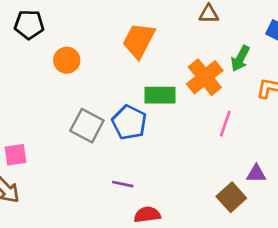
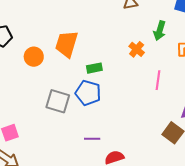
orange trapezoid: (139, 41) -> (67, 44), moved
orange cross: (205, 77) -> (137, 49), size x0.6
green rectangle: (160, 95) -> (94, 68), moved, size x0.7

